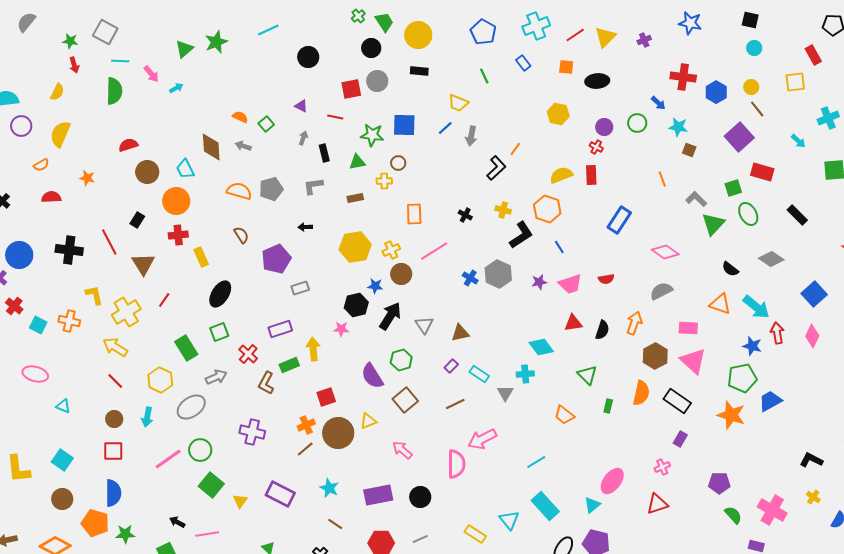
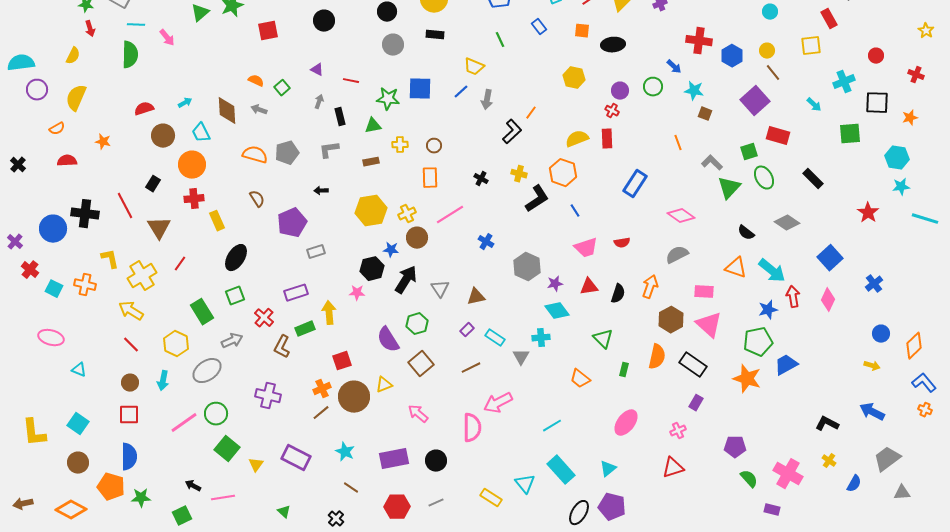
cyan arrow: (176, 88) -> (185, 103), moved
red square: (351, 89) -> (268, 31), moved
brown circle: (398, 163) -> (434, 146), moved
blue circle: (19, 255) -> (53, 229), moved
gray hexagon: (498, 274) -> (527, 267), moved
purple star: (539, 282) -> (555, 284), moved
blue star: (752, 346) -> (768, 310), turned -30
pink ellipse: (612, 481) -> (626, 423), moved

